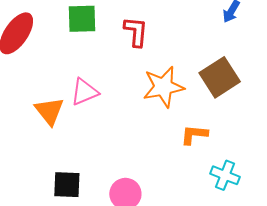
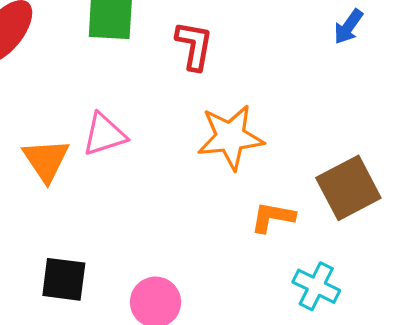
brown square: (220, 77) -> (348, 188), moved

